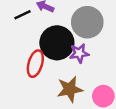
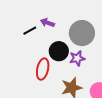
black circle: (57, 43) -> (59, 51), size x0.7

